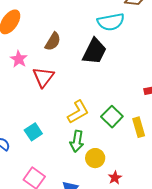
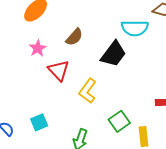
red triangle: (43, 77) -> (59, 70), turned -30
yellow L-shape: (78, 112) -> (88, 91), moved, turned 145

